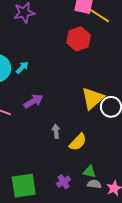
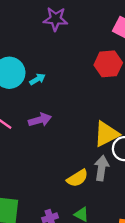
gray arrow: (56, 131) -> (102, 168), moved, size x1.5

